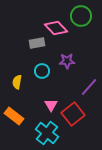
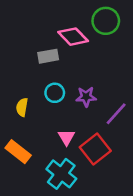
purple star: (67, 61) -> (86, 97), moved

